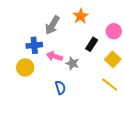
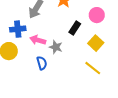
blue semicircle: (60, 88) -> (42, 63), moved

